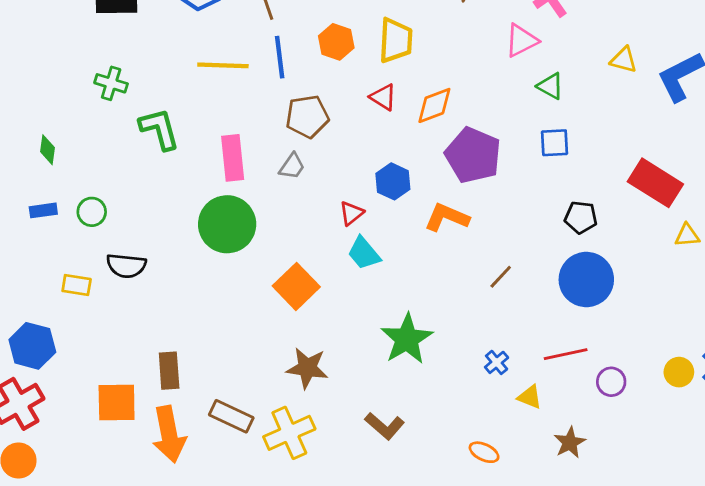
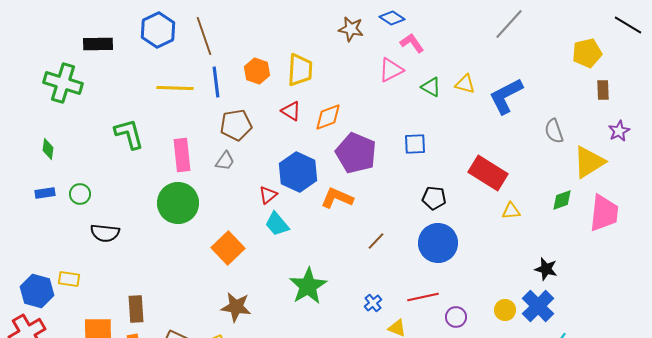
green cross: (111, 83) -> (63, 83), moved, size x1.6
green triangle: (550, 86) -> (431, 87), moved
blue hexagon: (393, 181) -> (298, 172), size x1.5
yellow rectangle: (77, 285) -> (69, 279), moved

